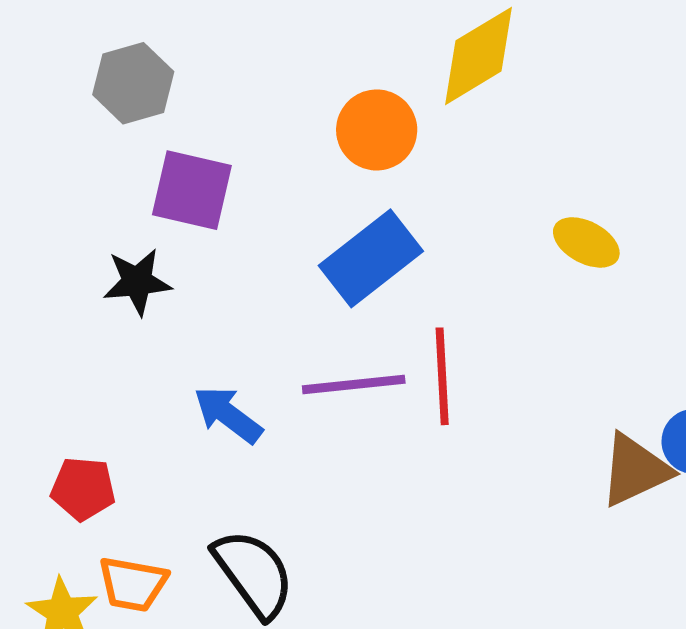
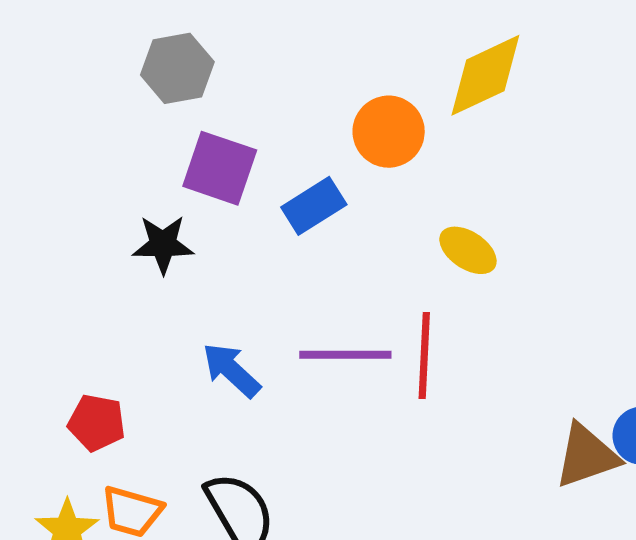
yellow ellipse: (586, 242) -> (468, 250), moved
blue rectangle: (371, 258) -> (314, 206), moved, size x0.7

